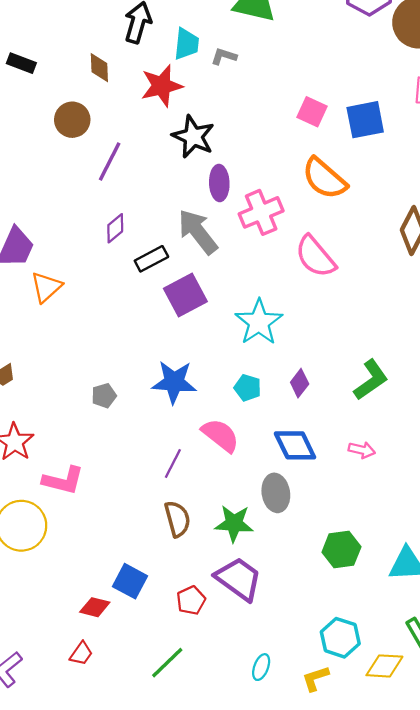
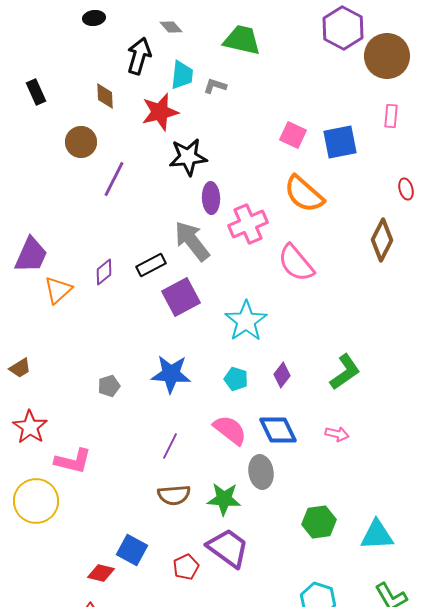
black rectangle: (21, 63) -> (36, 92), turned 45
black star: (193, 137) -> (188, 157), turned -30
purple diamond: (115, 228) -> (104, 272), moved
pink semicircle: (220, 435) -> (230, 430), moved
brown semicircle: (177, 519) -> (174, 495), turned 100

